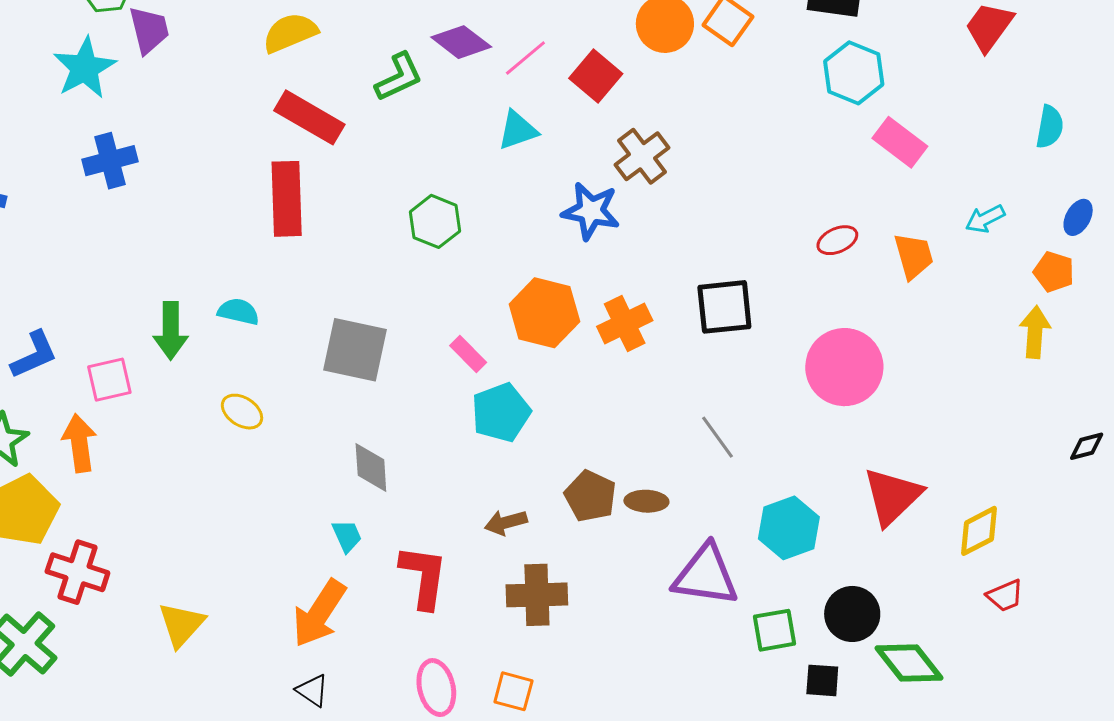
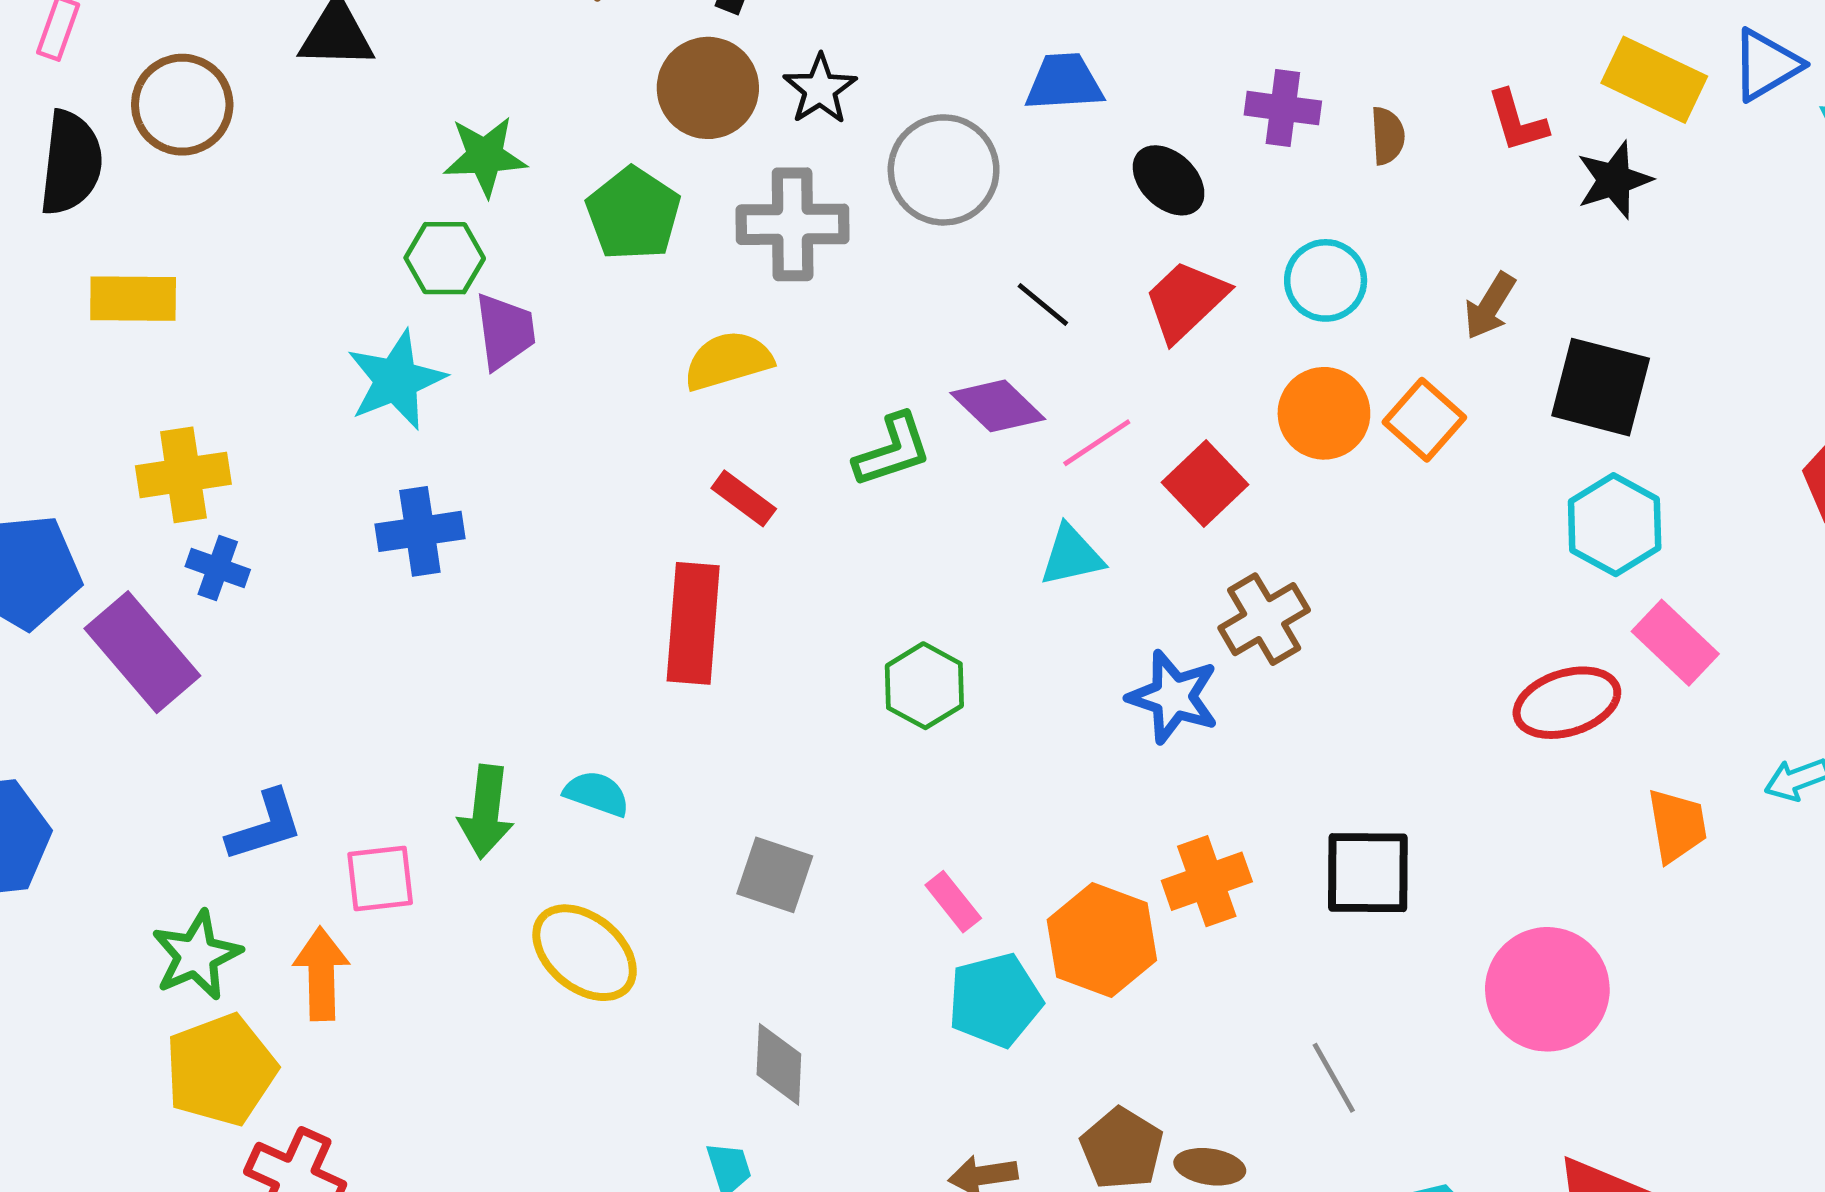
red rectangle: (309, 117) -> (744, 498), size x0.6
red ellipse: (837, 240) -> (1567, 703), moved, size x1.6
orange hexagon: (544, 313) -> (1102, 940), moved
gray square: (355, 350) -> (775, 875), size x0.7
yellow ellipse: (242, 412) -> (585, 953), size x1.6

